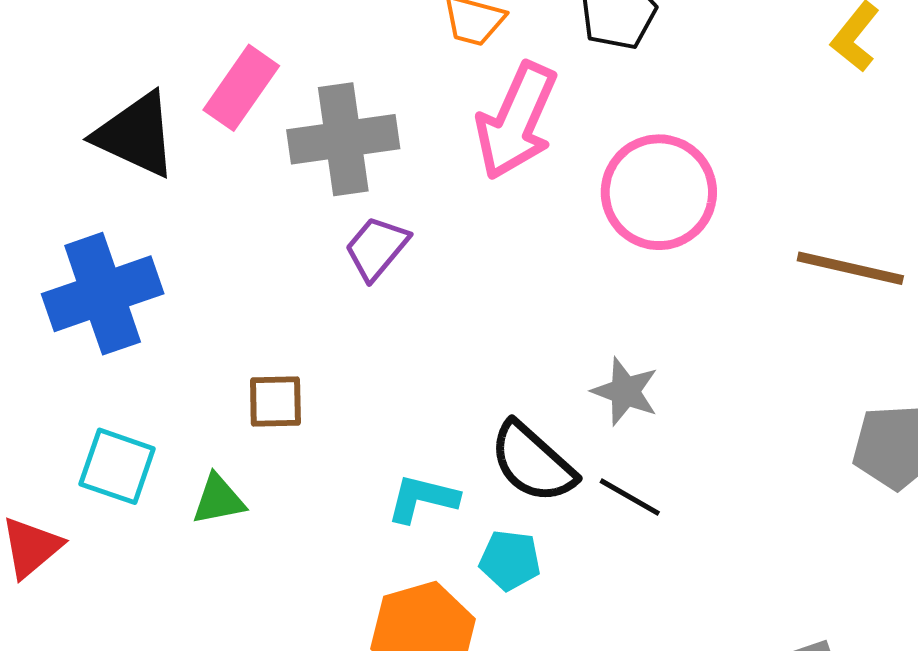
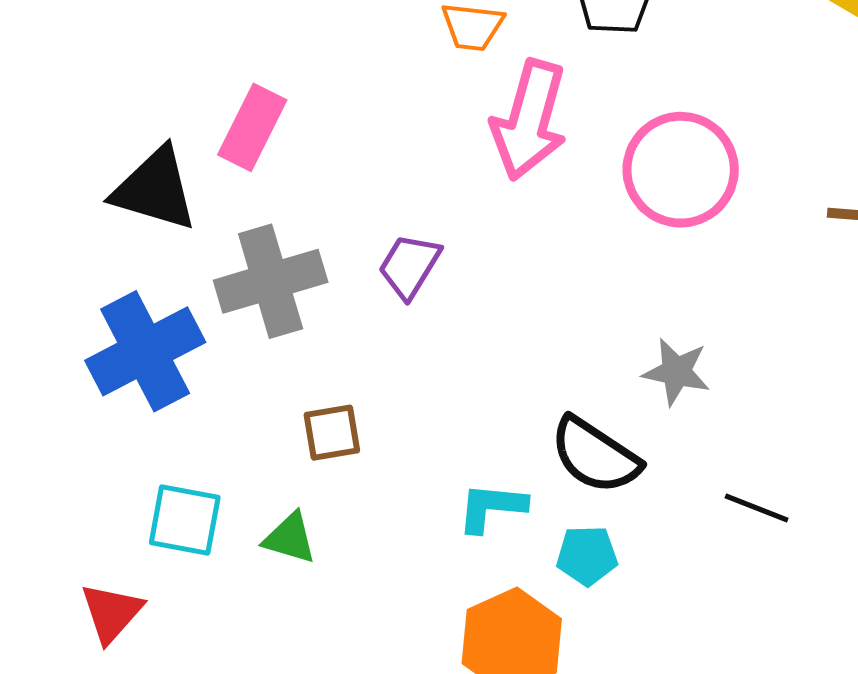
gray cross: (343, 139) -> (271, 281), moved
black line: (630, 497) -> (757, 508), moved
green triangle: (218, 500) -> (290, 538), turned 36

